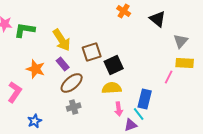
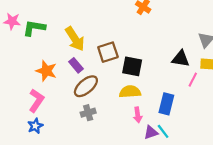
black triangle: (158, 19) -> (181, 59), moved, turned -30
black square: (114, 65) -> (132, 66), turned 36
pink L-shape: (15, 92) -> (36, 101), moved
cyan line: (139, 114) -> (163, 131), moved
blue star: (35, 121) -> (35, 126), moved

